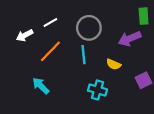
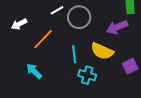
white line: (50, 22) -> (57, 10), moved
cyan line: (84, 55) -> (74, 54), moved
yellow semicircle: (114, 64) -> (102, 51), size x1.6

